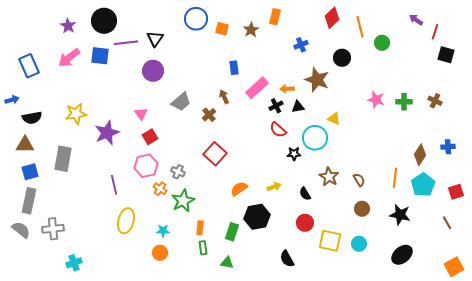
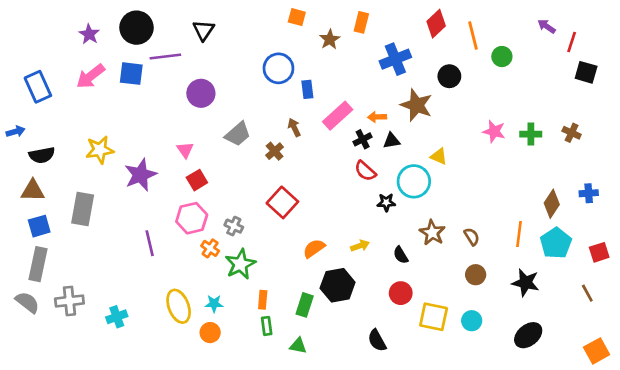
blue circle: (196, 19) -> (278, 68), moved
orange square: (222, 29) -> (297, 17), moved
black triangle: (155, 39) -> (204, 30), moved
blue cross: (301, 45) -> (395, 59), size x1.6
yellow ellipse: (126, 221) -> (179, 306), moved, turned -35
cyan cross: (74, 263) -> (117, 317), moved

